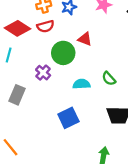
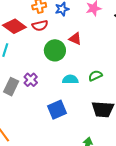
purple cross: (43, 73) -> (31, 80), moved
green semicircle: (109, 79) -> (95, 76), turned 104

